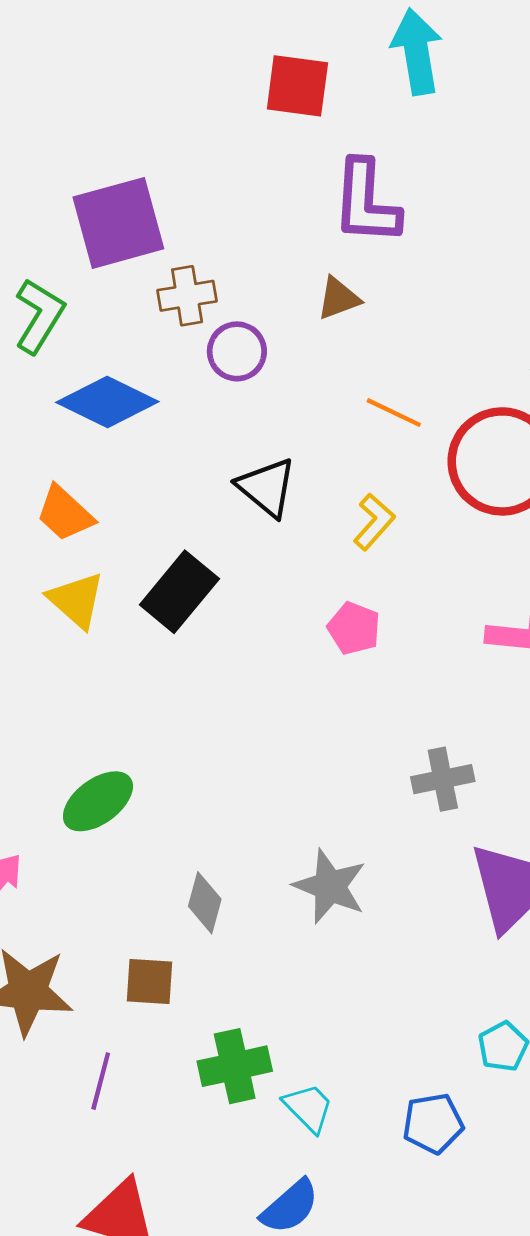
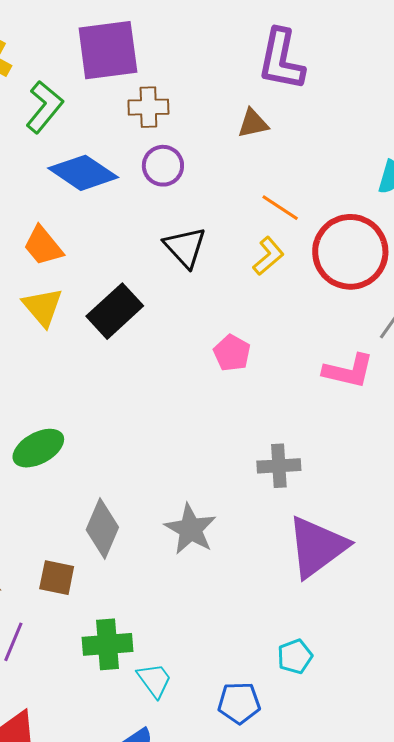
purple circle: (237, 351) -> (163, 166), moved
yellow L-shape: (374, 522) -> (268, 256), moved
gray diamond: (205, 903) -> (102, 528), size x1.4

